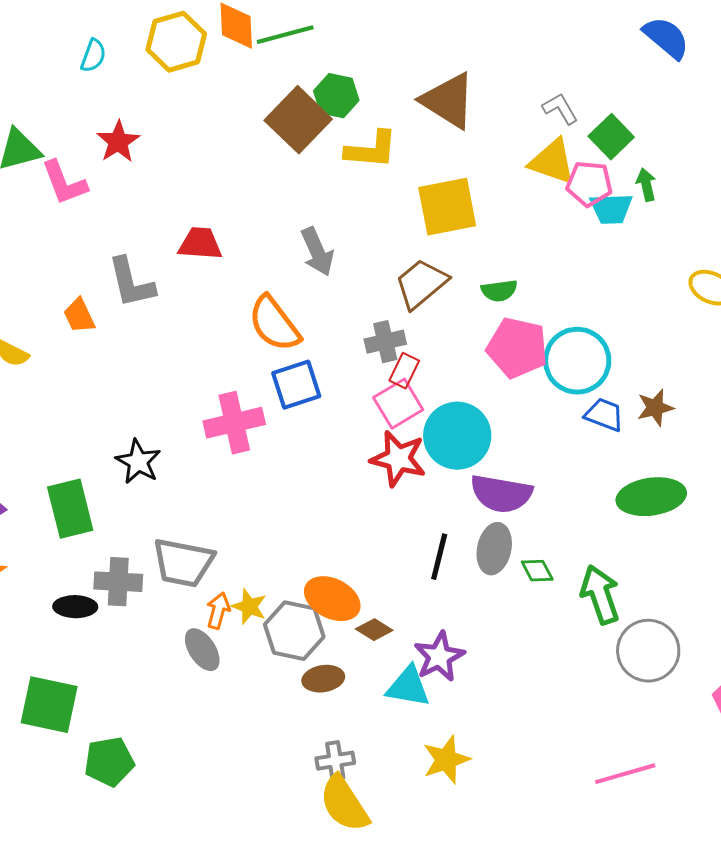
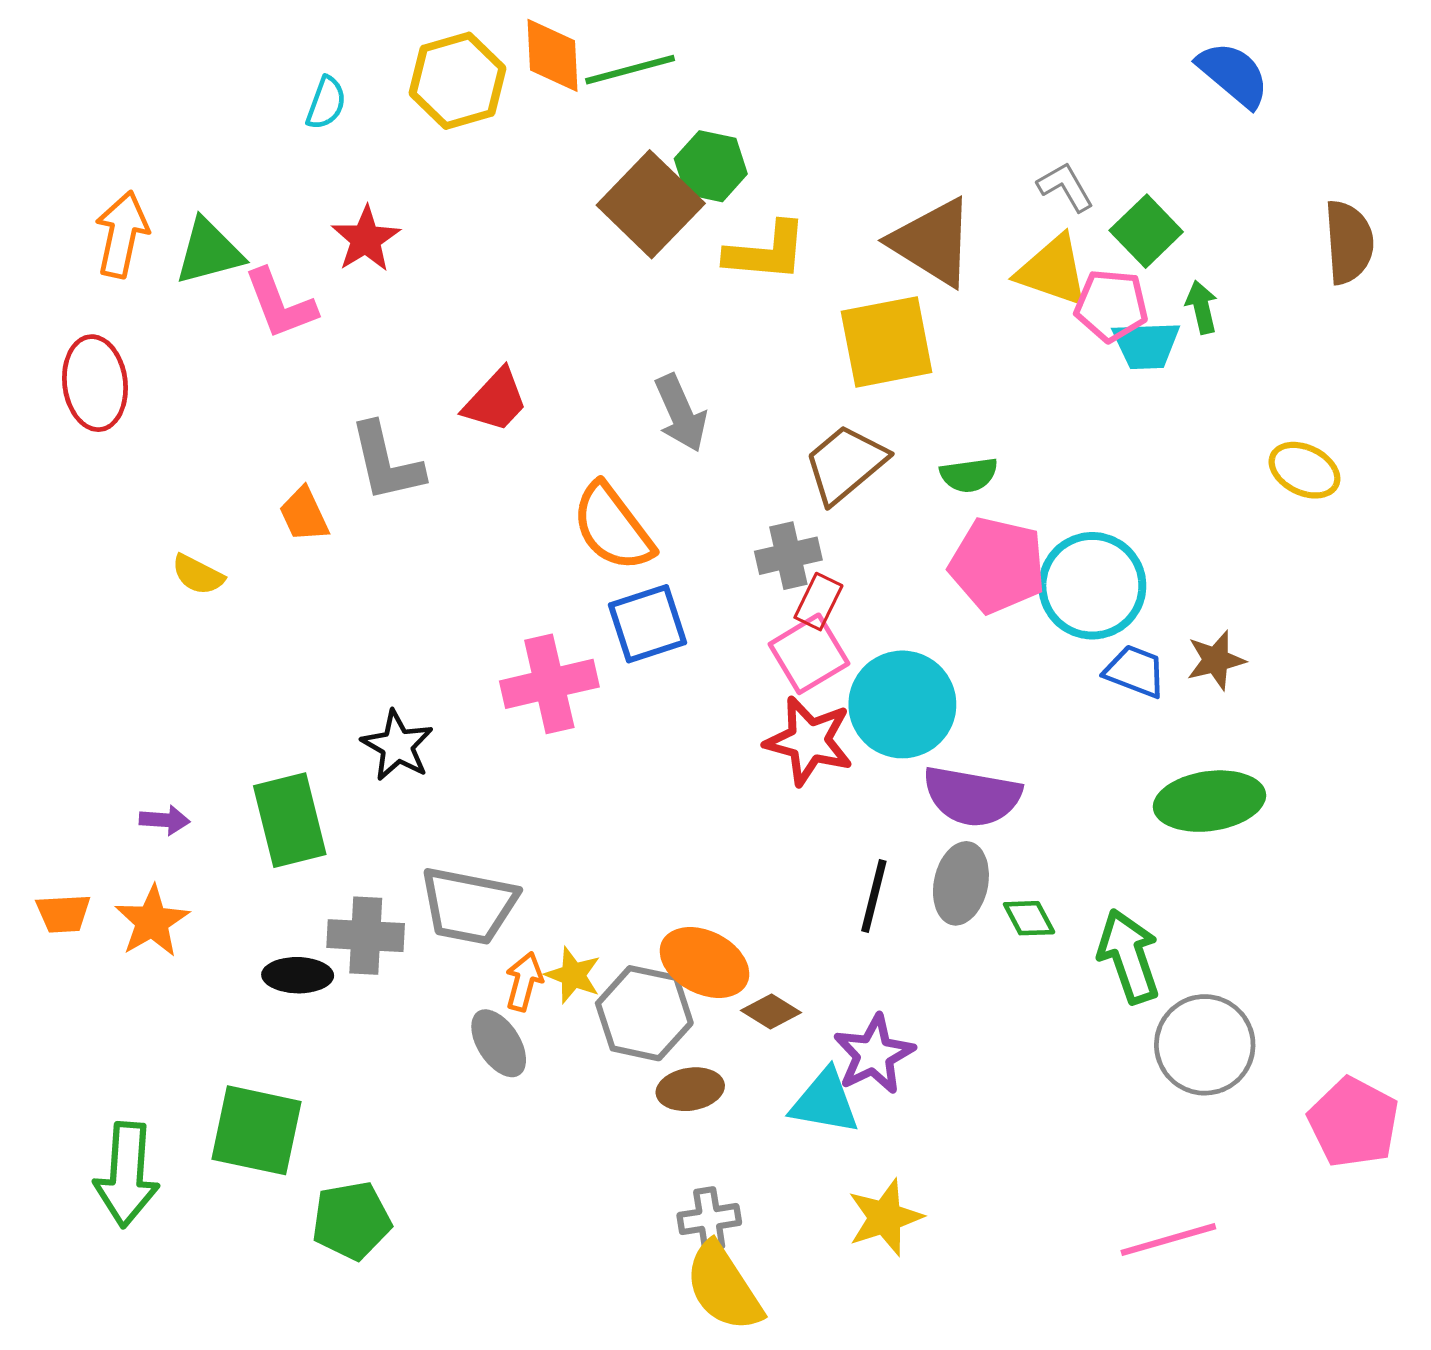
brown triangle: (448, 101) -> (932, 242), moved
red trapezoid: (200, 244) -> (496, 401), turned 129

